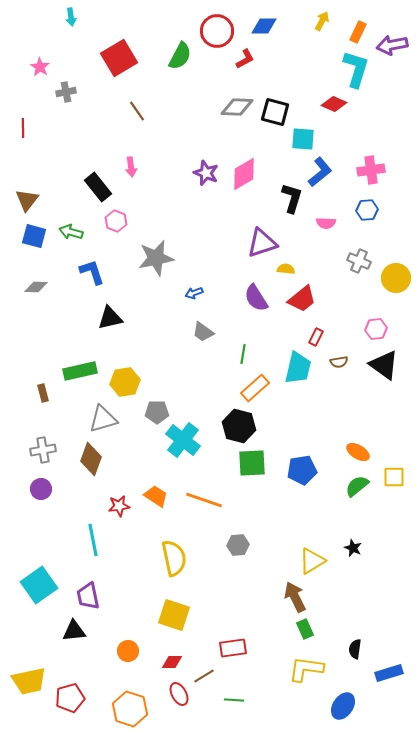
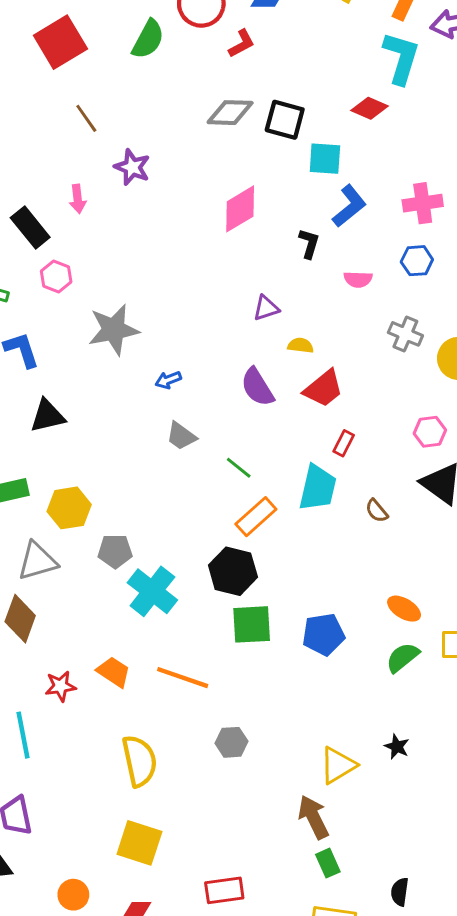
purple star: (206, 173) -> (132, 167), moved
black L-shape: (292, 198) -> (309, 243), size x0.7
purple triangle: (262, 243) -> (266, 308), size x0.6
green line: (243, 354) -> (239, 468), turned -60
brown semicircle: (339, 362) -> (377, 511), moved, turned 60

